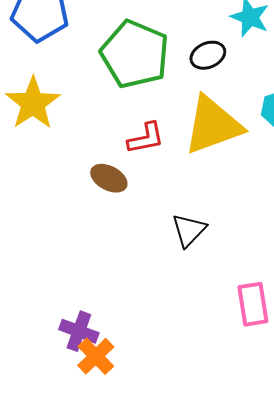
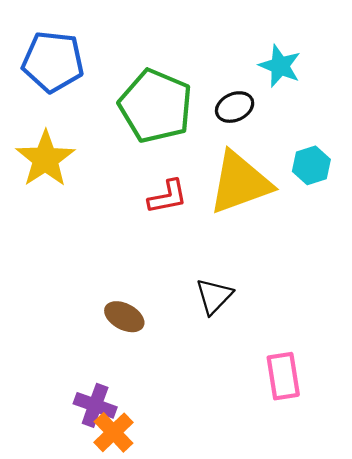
brown ellipse: (109, 178) -> (124, 317), moved

